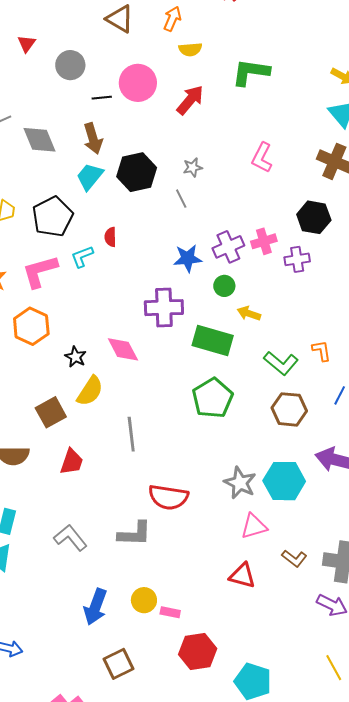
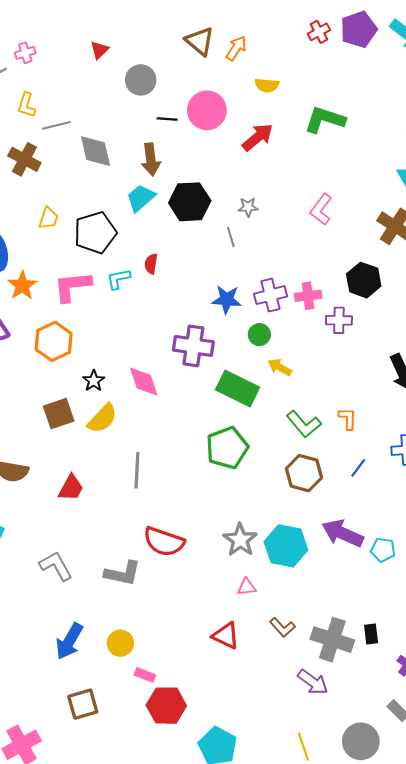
orange arrow: (172, 19) -> (236, 48), moved
brown square: (51, 412) -> (59, 414), moved
pink triangle: (254, 526) -> (247, 587), size x0.7
pink rectangle: (170, 612) -> (145, 675), moved

